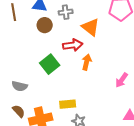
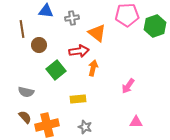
brown line: (14, 12) -> (22, 29), moved
brown circle: (45, 25) -> (39, 45), moved
yellow rectangle: (68, 104) -> (78, 99), moved

